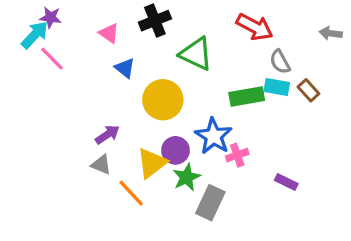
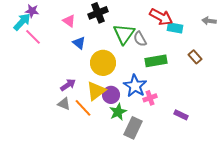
green triangle: (196, 54) -> (124, 34), turned 40
gray semicircle: (280, 62) -> (140, 39), moved
cyan rectangle: (277, 87) -> (175, 28), moved
yellow triangle: (152, 163) -> (96, 91), moved
orange line: (131, 193) -> (83, 108), moved

